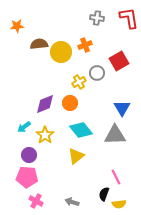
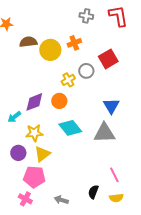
cyan arrow: (24, 127) -> (14, 117), moved
yellow star: (45, 135) -> (34, 133), turned 30
yellow triangle: (76, 156) -> (42, 154), moved
pink pentagon: (27, 177) -> (34, 177), moved
pink line: (116, 177) -> (114, 175), moved
yellow semicircle: (119, 204) -> (116, 198), moved

